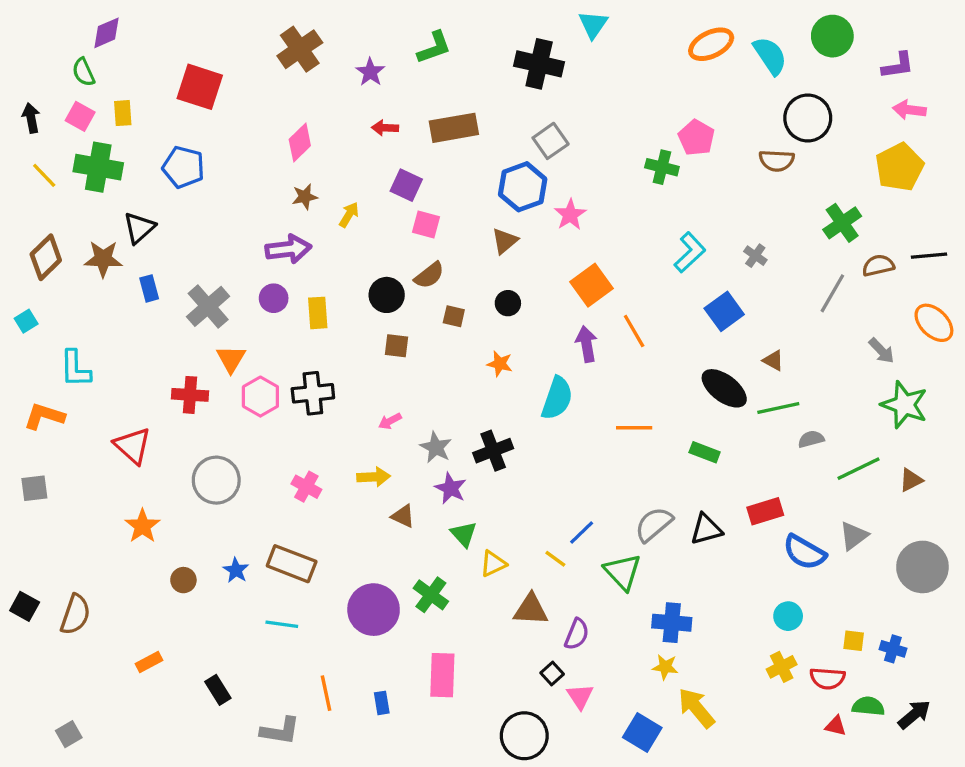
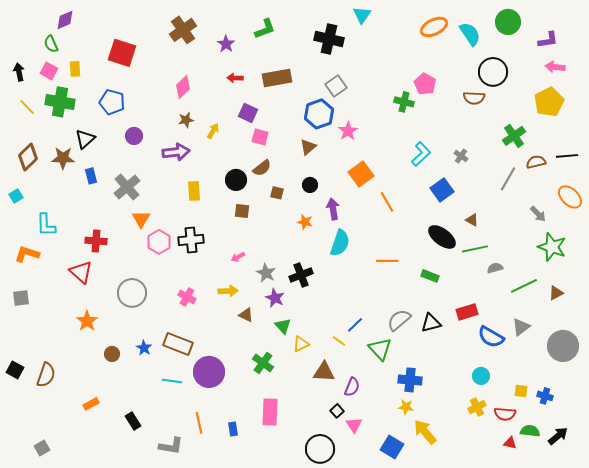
purple circle: (274, 298) -> (134, 136), moved
purple arrow: (587, 344) -> (333, 209), moved
red cross: (190, 395) -> (96, 241), moved
purple circle: (374, 610) -> (209, 372), moved

